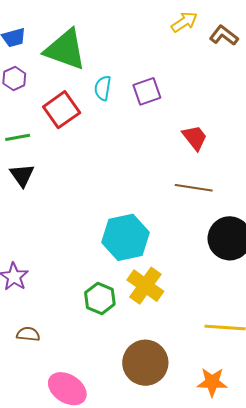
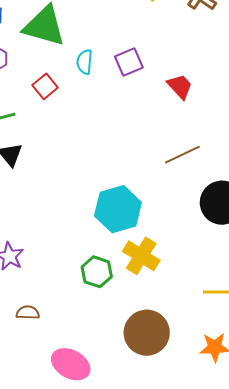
red square: (62, 110) -> (45, 86), size x0.7
red trapezoid: (195, 138) -> (180, 87), moved
brown line: (194, 188) -> (182, 155), turned -30

